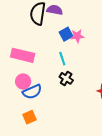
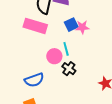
pink rectangle: (23, 55) -> (35, 26), moved
pink circle: (23, 82) -> (54, 56), moved

